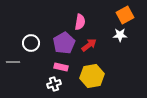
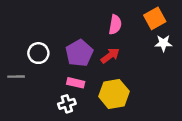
pink semicircle: (80, 22) -> (115, 25), moved
white star: (120, 35) -> (163, 43), moved

